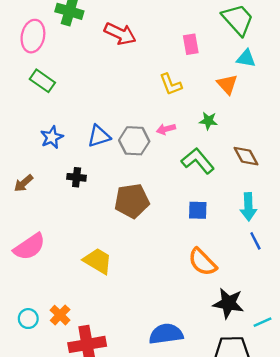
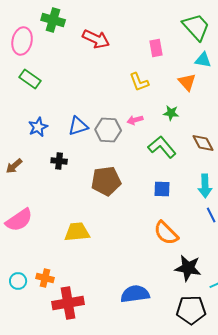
yellow trapezoid: (98, 261) -> (77, 232), turned -36
orange cross: (60, 315) -> (45, 278), turned -30

